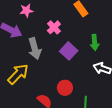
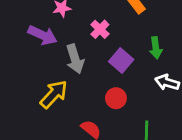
red circle: (65, 88) -> (116, 98), moved

